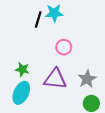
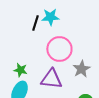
pink circle: (64, 47) -> (59, 49), size x1.6
gray star: (87, 79) -> (81, 69), moved

